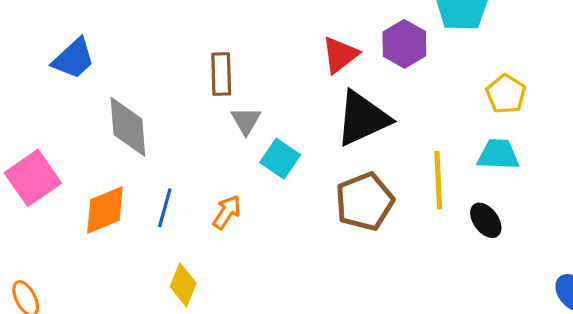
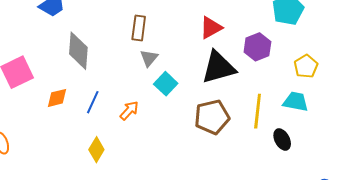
purple hexagon: (404, 44) -> (257, 47), moved
orange diamond: (105, 210) -> (57, 98), size x0.7

